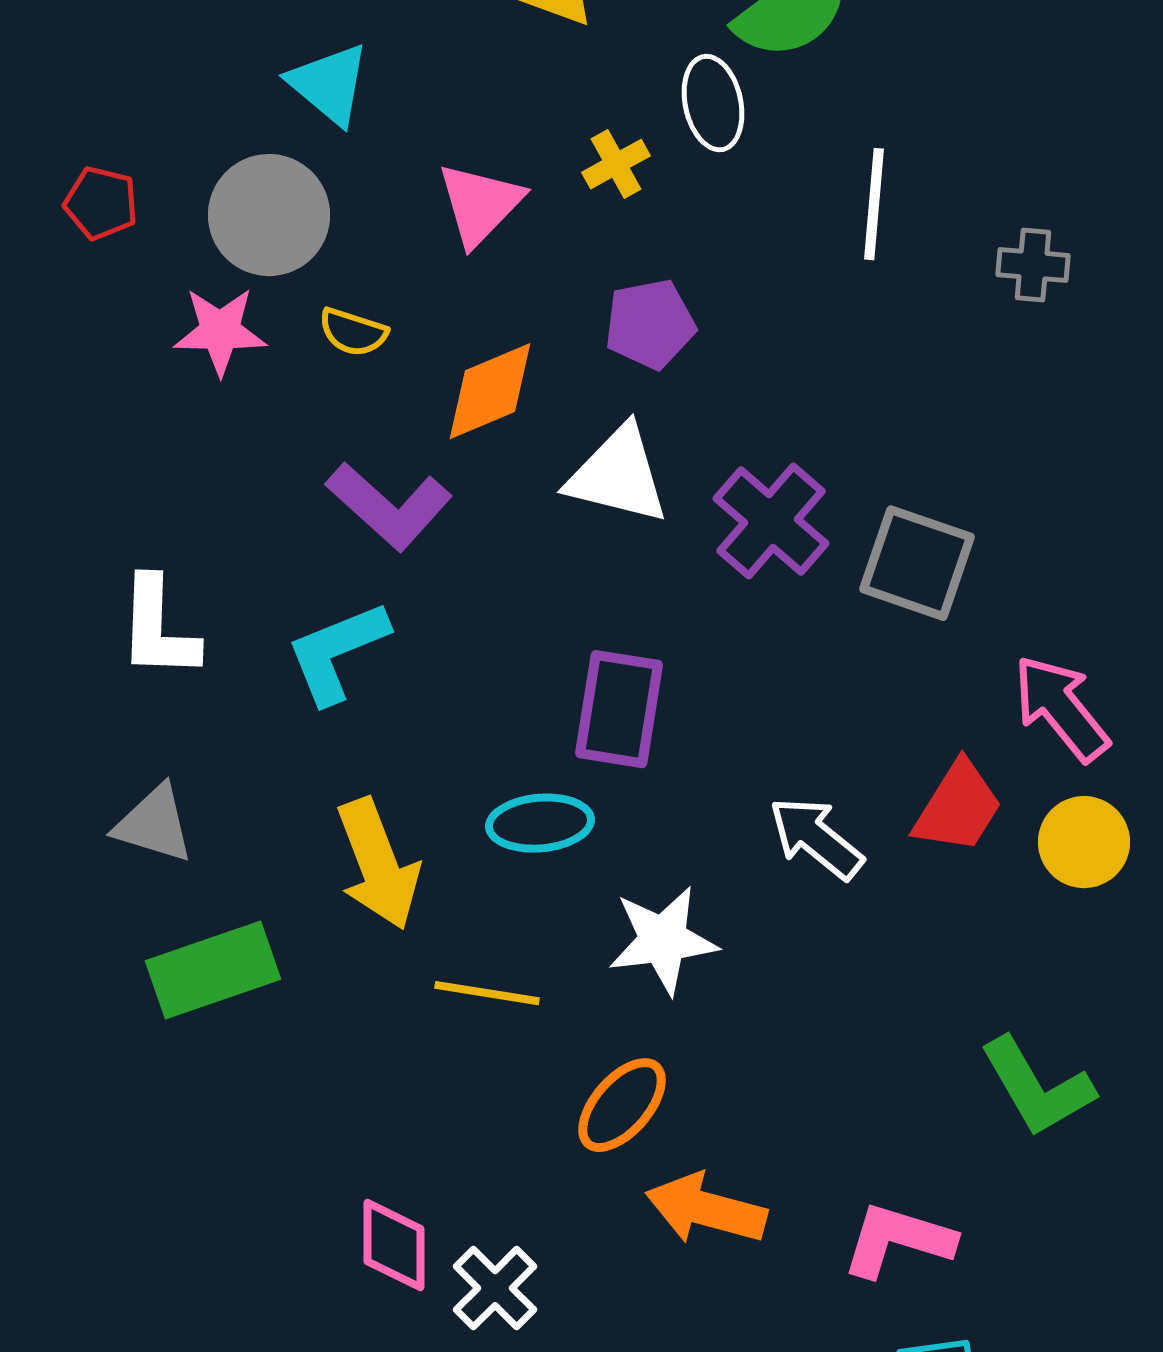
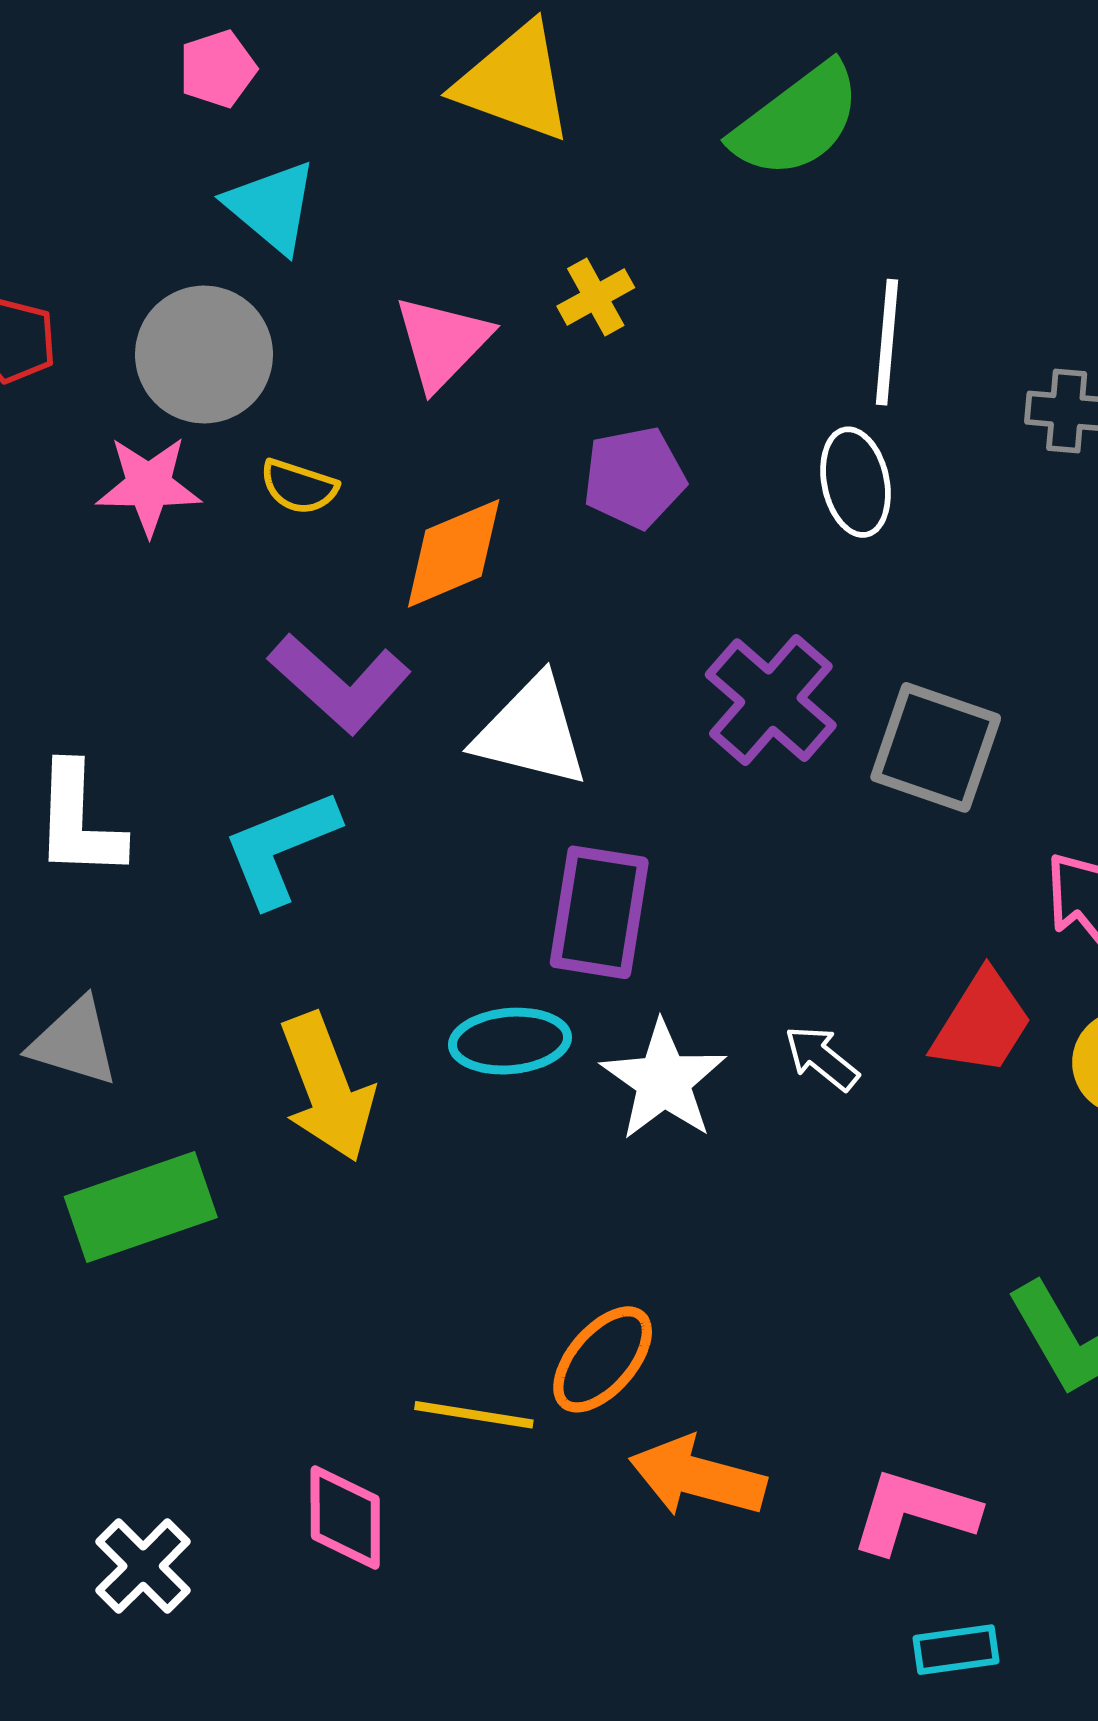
white ellipse: (713, 103) -> (855, 482), moved
white triangle: (618, 475) -> (531, 732), moved
white arrow: (816, 838) -> (822, 1058), size x0.7
white star: (663, 940) -> (664, 1081), moved, turned -30
yellow line: (487, 993) -> (474, 1415), moved
white cross: (495, 1288) -> (143, 1566), moved

